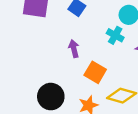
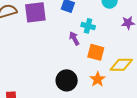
cyan cross: (115, 35) -> (88, 26), moved

